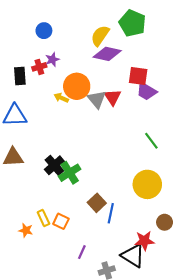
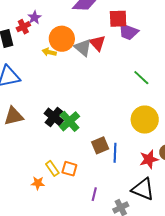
brown square: (97, 203) -> (100, 145), turned 30
red star: (144, 241) -> (149, 159), moved

